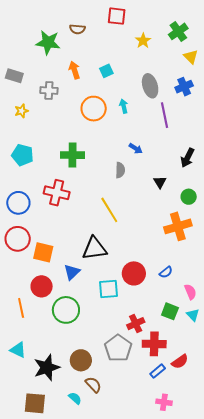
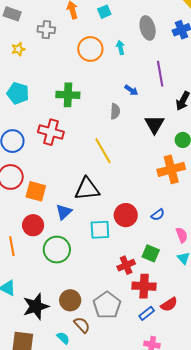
purple line: (164, 115) -> (160, 74), moved
black triangle: (160, 182) -> (154, 124), size x1.5
green square: (170, 311) -> (151, 253), moved
gray pentagon: (118, 348) -> (107, 305), moved

